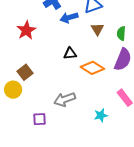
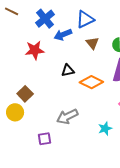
red star: (26, 30) -> (35, 50), moved, turned 30

